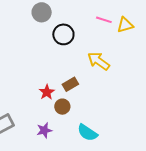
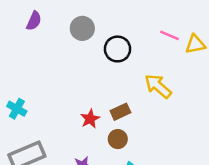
gray circle: (42, 12) -> (82, 28), moved
brown circle: (62, 107) -> (118, 139), moved

